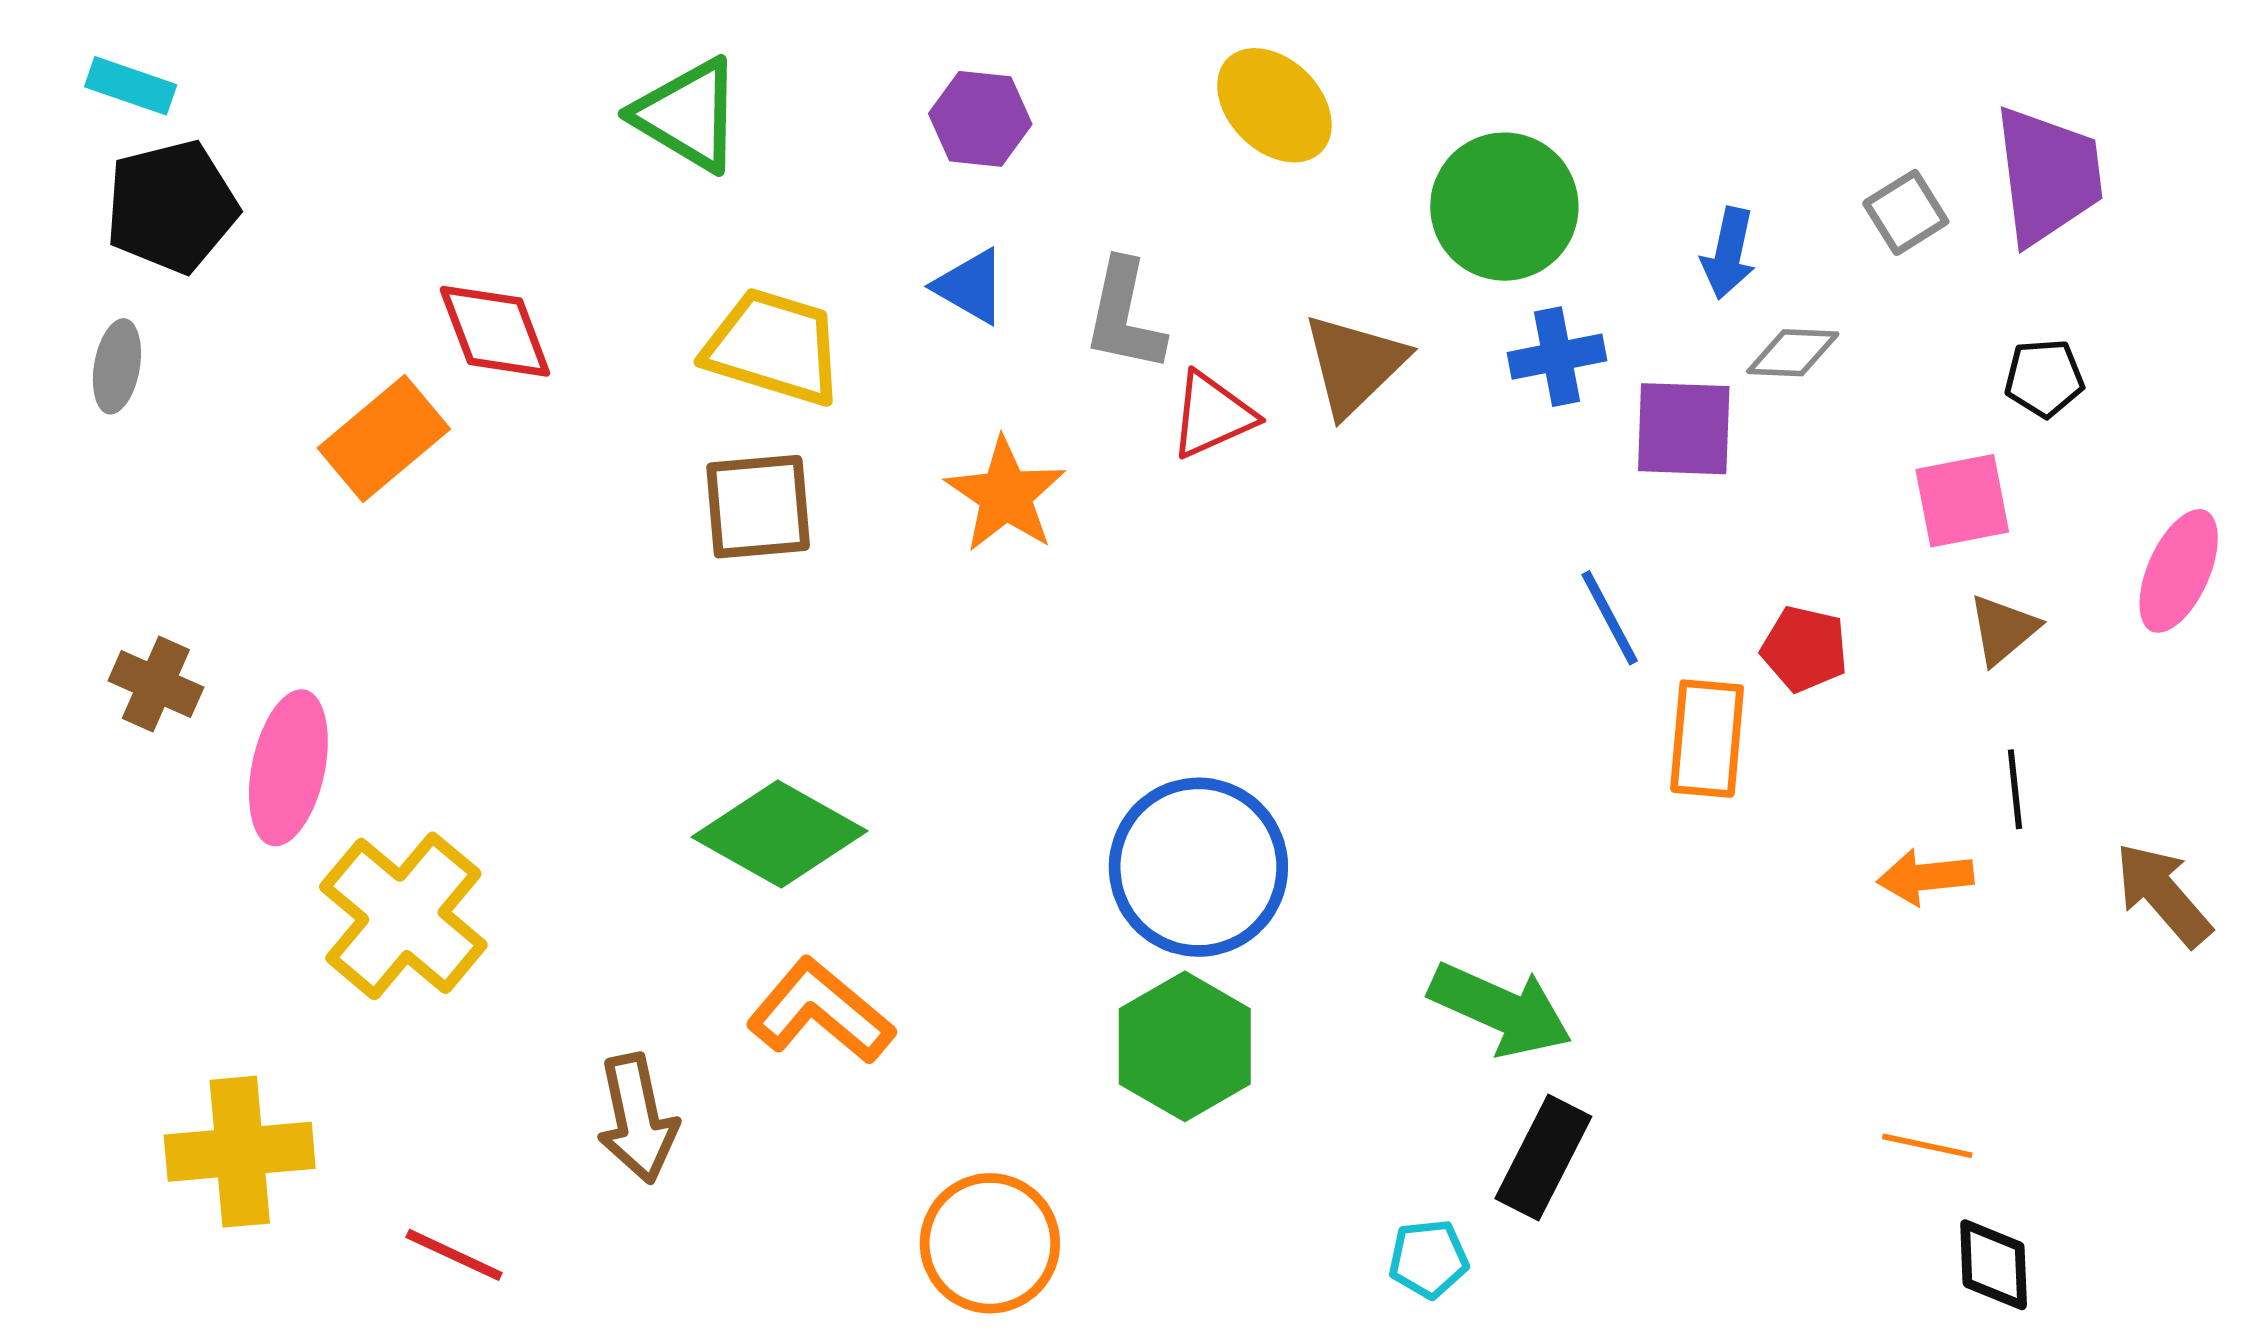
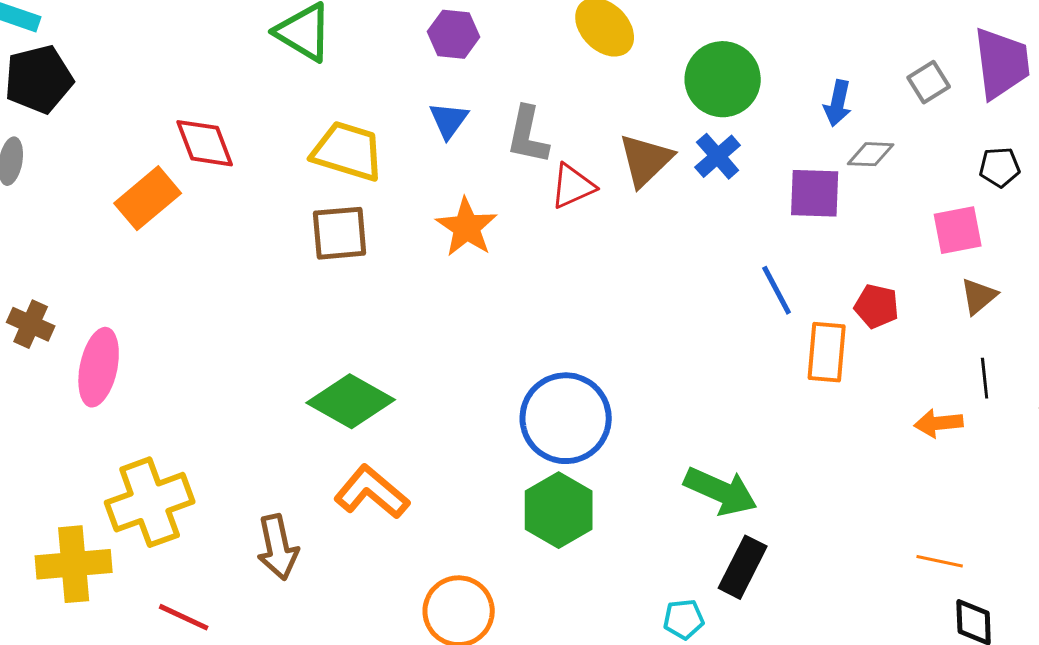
blue triangle: (970, 286) -> (449, 120), turned 36
blue cross: (1557, 357) -> (718, 156), moved, turned -30
yellow cross: (403, 916) -> (150, 502), moved, turned 30

